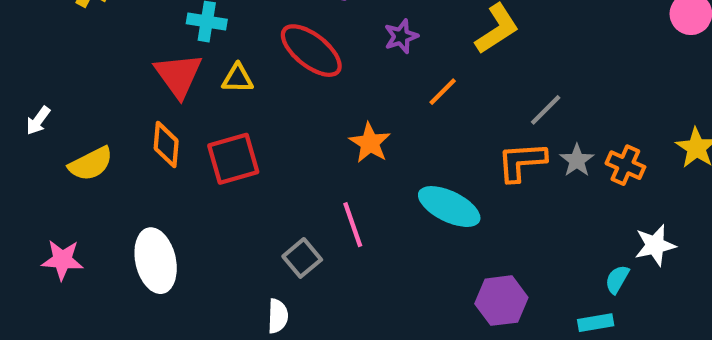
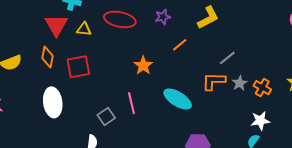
red ellipse: (311, 51) -> (120, 19), turned -32
white star: (655, 245) -> (260, 121), moved
white ellipse: (156, 261) -> (53, 102), moved

